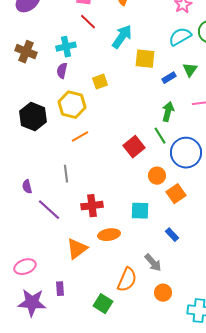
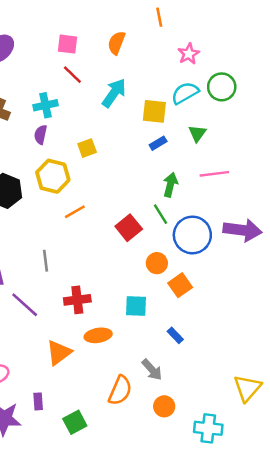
yellow square: (145, 59) -> (154, 111), moved
blue rectangle: (169, 78) -> (158, 143), moved
orange line: (80, 137) -> (75, 212), moved
green square: (103, 304) -> (75, 422), moved, turned 30

